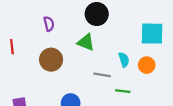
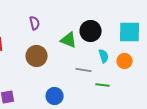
black circle: (97, 14) -> (91, 31), moved

